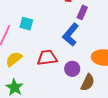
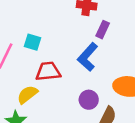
red trapezoid: (47, 58) -> (48, 71), moved
yellow semicircle: (14, 59) -> (27, 95), moved

